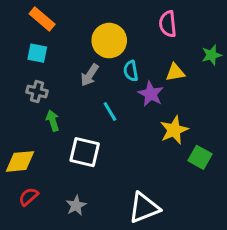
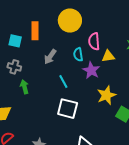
orange rectangle: (42, 19) -> (35, 31), moved, turned 48
pink semicircle: (168, 24) -> (94, 41), moved
yellow circle: (109, 41) -> (70, 21), moved
white square: (85, 152) -> (68, 109), moved

